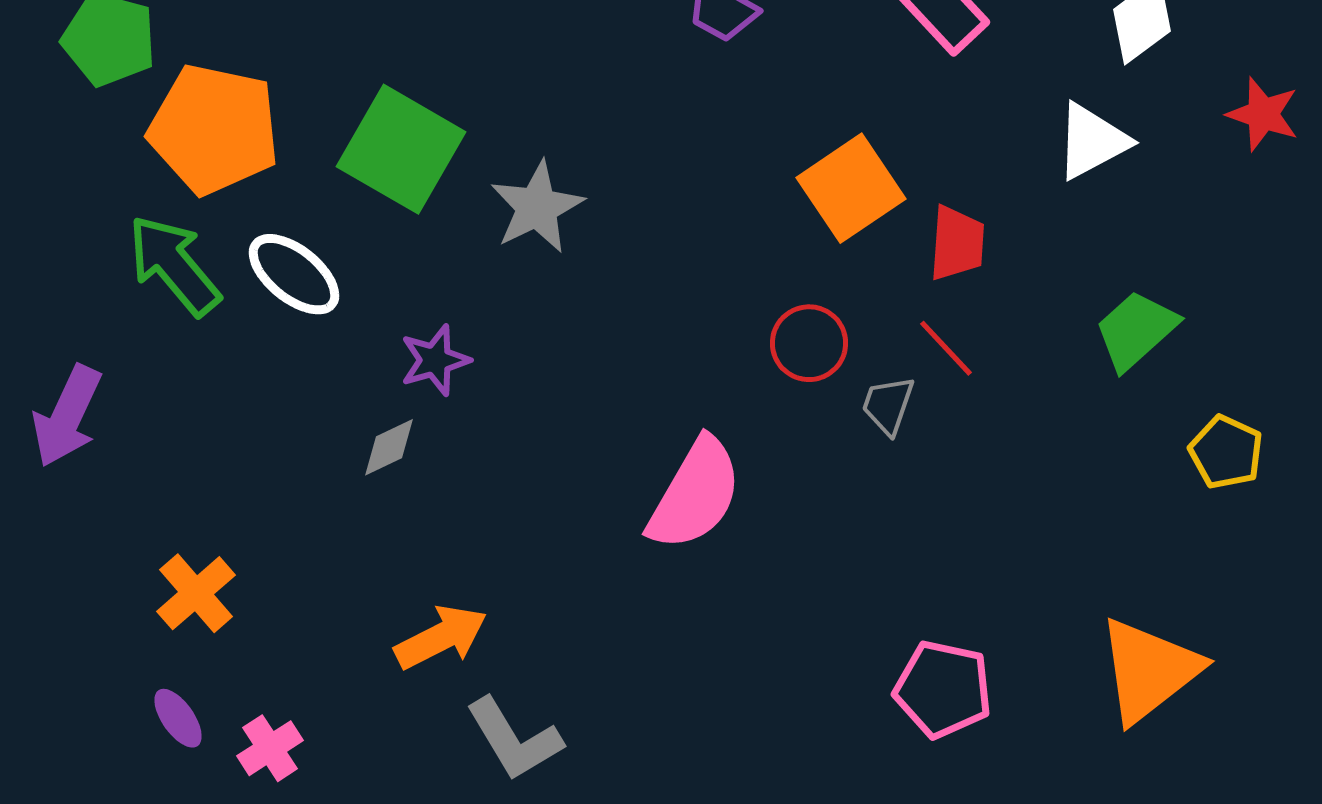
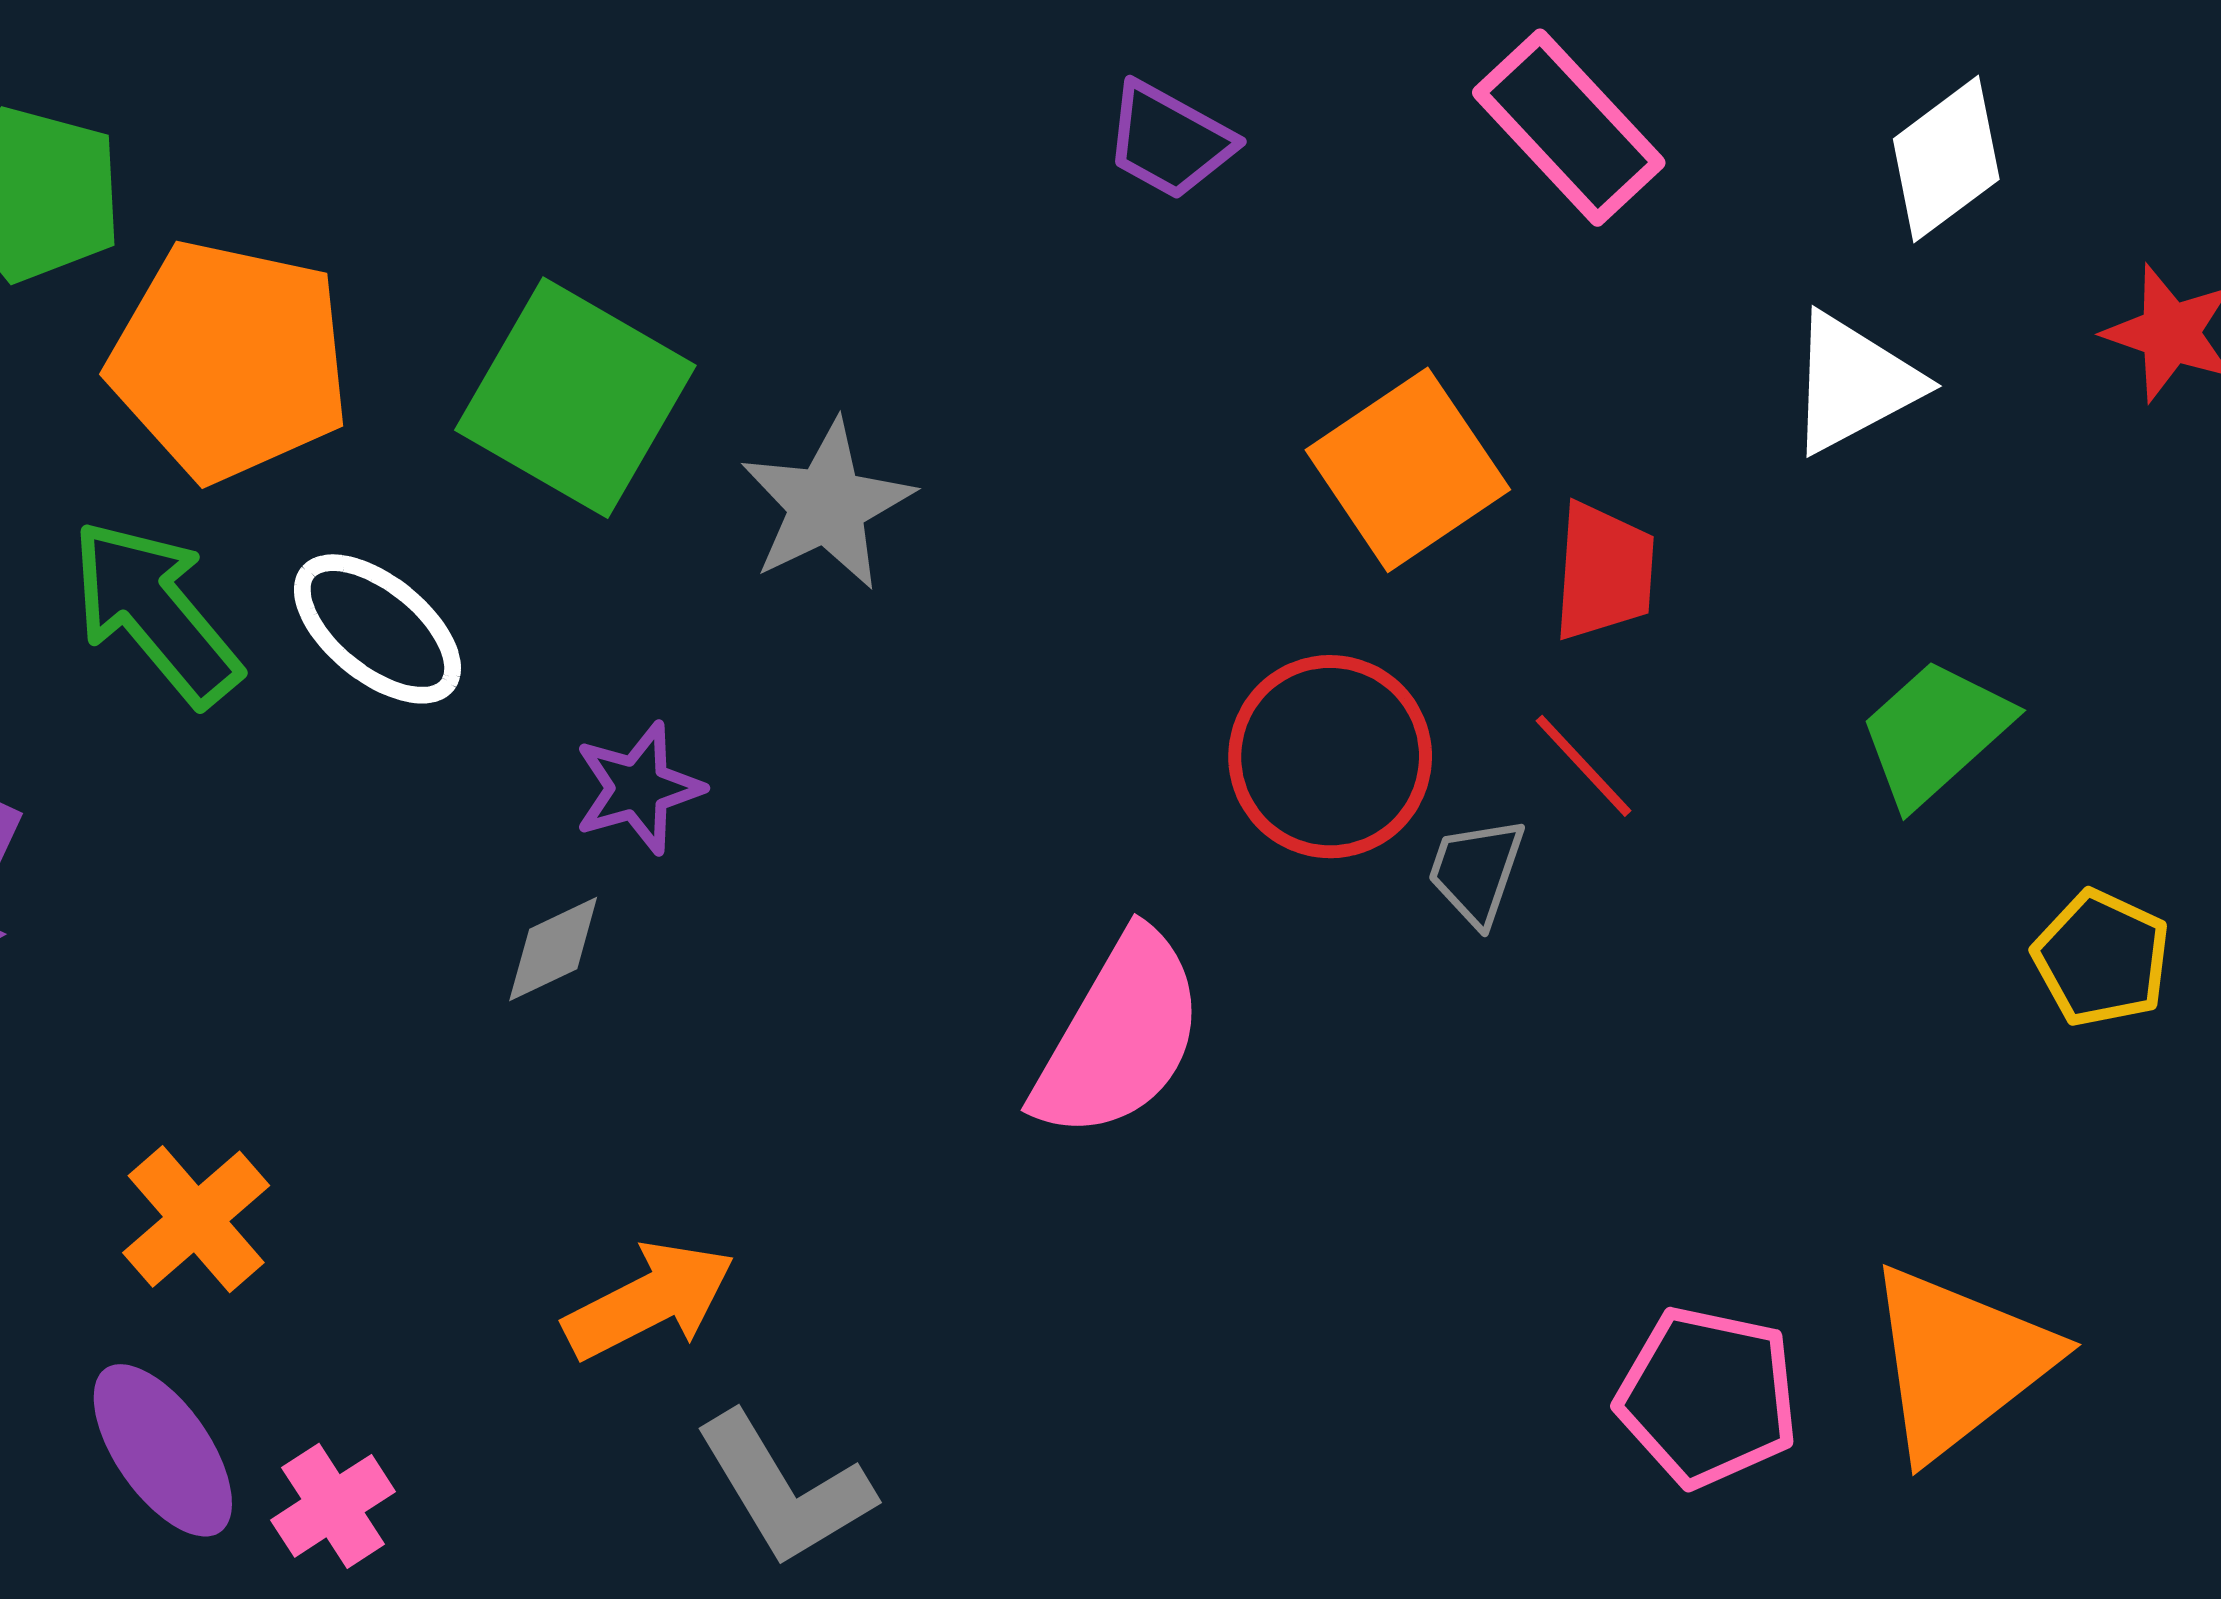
red circle: (809, 343) -> (1330, 757), size x1.4
pink pentagon: (943, 689) -> (1707, 1397), moved
purple ellipse: (178, 718) -> (163, 1450), size x1.6

